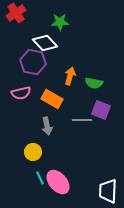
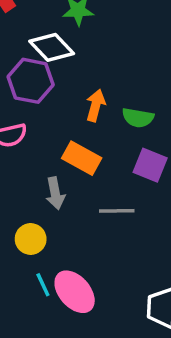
orange rectangle: (52, 99) -> (82, 158), moved
gray line: (82, 120) -> (117, 211), moved

